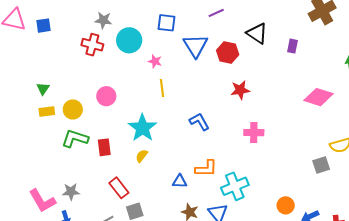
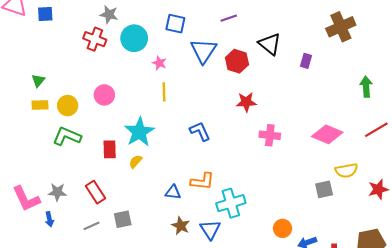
pink diamond: (318, 97) -> (327, 134), moved
pink cross: (254, 133) -> (270, 135), moved
red rectangle: (104, 147) -> (110, 149), moved
red rectangle: (119, 188) -> (96, 192), moved

